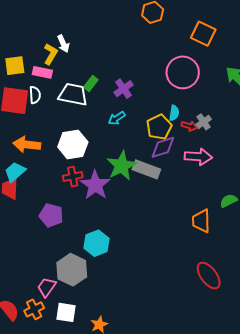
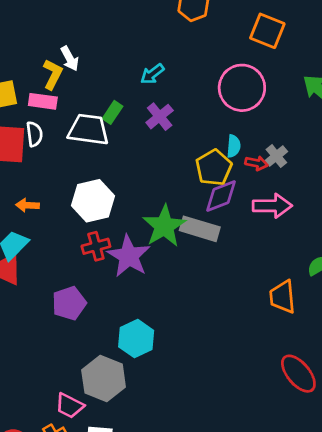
cyan arrow: (117, 118) -> (152, 74), moved
orange arrow: (27, 145) -> (28, 205), size x0.6
purple pentagon: (51, 215) -> (69, 303), turned -30
pink trapezoid: (47, 287) -> (69, 406), turned -95

